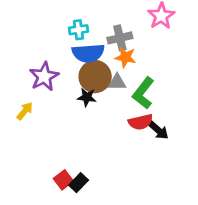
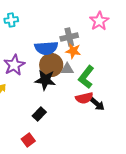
cyan cross: (79, 30) -> (11, 20), moved
black star: (87, 97) -> (45, 80), size x1.5
black rectangle: (79, 183) -> (39, 114), moved

